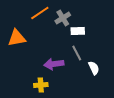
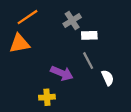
orange line: (40, 13) -> (27, 17), moved
purple arrow: (54, 64) -> (62, 73), turned -150

